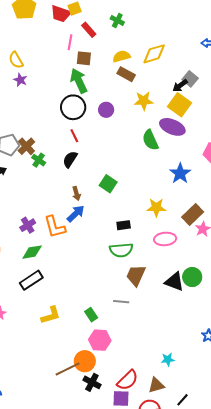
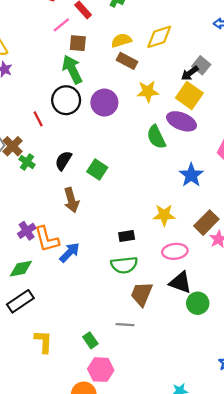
pink line: (70, 42) -> (61, 25), turned 42
purple circle: (106, 110) -> (104, 103), size x1.5
red line: (74, 136) -> (38, 119), moved
green square: (108, 184) -> (97, 169), moved
brown arrow: (76, 194) -> (71, 200), size x1.5
blue arrow: (76, 214) -> (70, 252), moved
purple cross: (28, 225) -> (27, 231), moved
green circle: (192, 277) -> (198, 303), moved
black triangle: (174, 282) -> (180, 282), moved
yellow L-shape: (51, 315) -> (43, 342), turned -70

